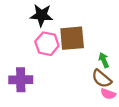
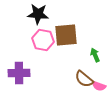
brown semicircle: (102, 79) -> (84, 79), moved

